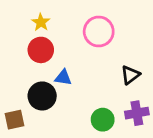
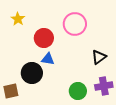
yellow star: (41, 22) -> (18, 19), moved
red circle: (41, 50) -> (44, 38), moved

